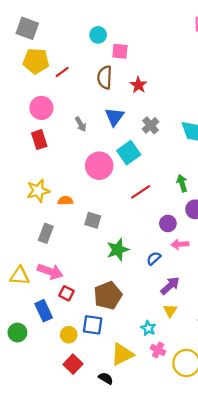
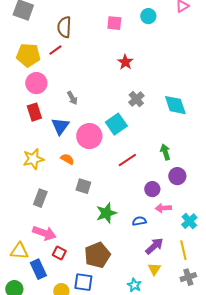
cyan circle: (98, 35) -> (148, 16), moved
pink square: (120, 51) -> (114, 23), moved
yellow pentagon: (36, 61) -> (28, 55), moved
brown semicircle: (105, 77) -> (64, 27), moved
blue triangle: (114, 117) -> (60, 126), moved
orange semicircle: (65, 201) -> (67, 159), moved, turned 32
blue semicircle: (154, 258) -> (139, 221), turned 32
yellow triangle: (20, 276) -> (19, 251), moved

